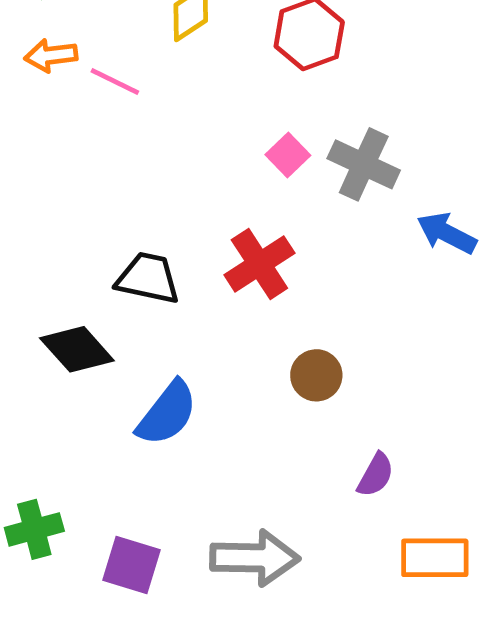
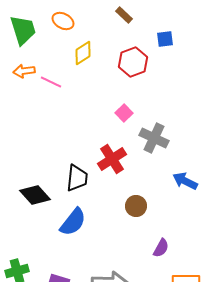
gray cross: (364, 164) -> (154, 138), moved
blue arrow: (447, 233) -> (185, 181), moved
black trapezoid: (148, 278) -> (77, 178), moved, turned 84

